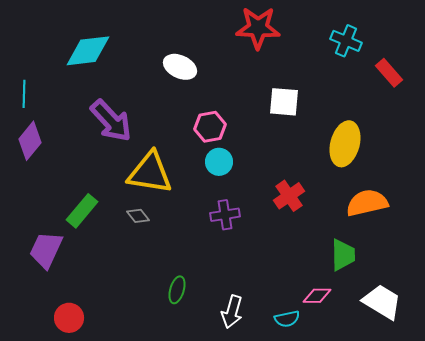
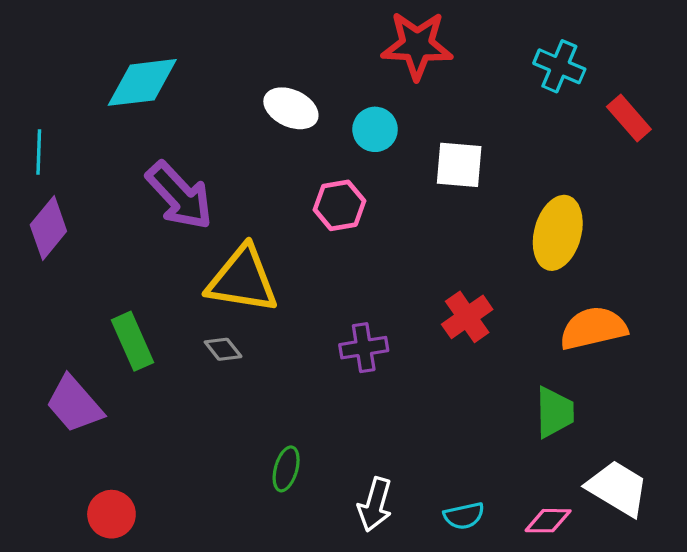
cyan circle: (219, 162) -> (375, 129), moved
green rectangle: (82, 211) -> (132, 341), turned -64
purple trapezoid: (46, 250) -> (74, 404), turned -66
pink diamond: (317, 296) -> (548, 521), moved

